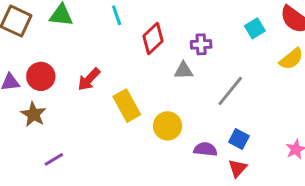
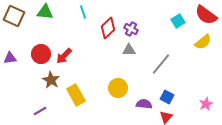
purple cross: (201, 44) -> (131, 29), moved, turned 32
red circle: (41, 76) -> (41, 54), moved
yellow rectangle: (127, 106) -> (76, 95), moved
brown star: (34, 114) -> (51, 80), moved

